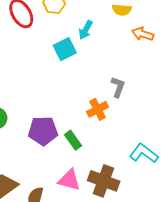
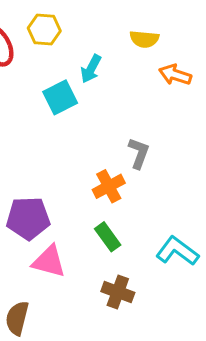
green rectangle: (73, 140) -> (108, 237), moved
pink triangle: (69, 180) -> (49, 261), moved
brown cross: (104, 181) -> (118, 292), size x0.7

